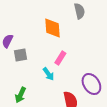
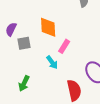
orange diamond: (52, 28) -> (48, 27), moved

